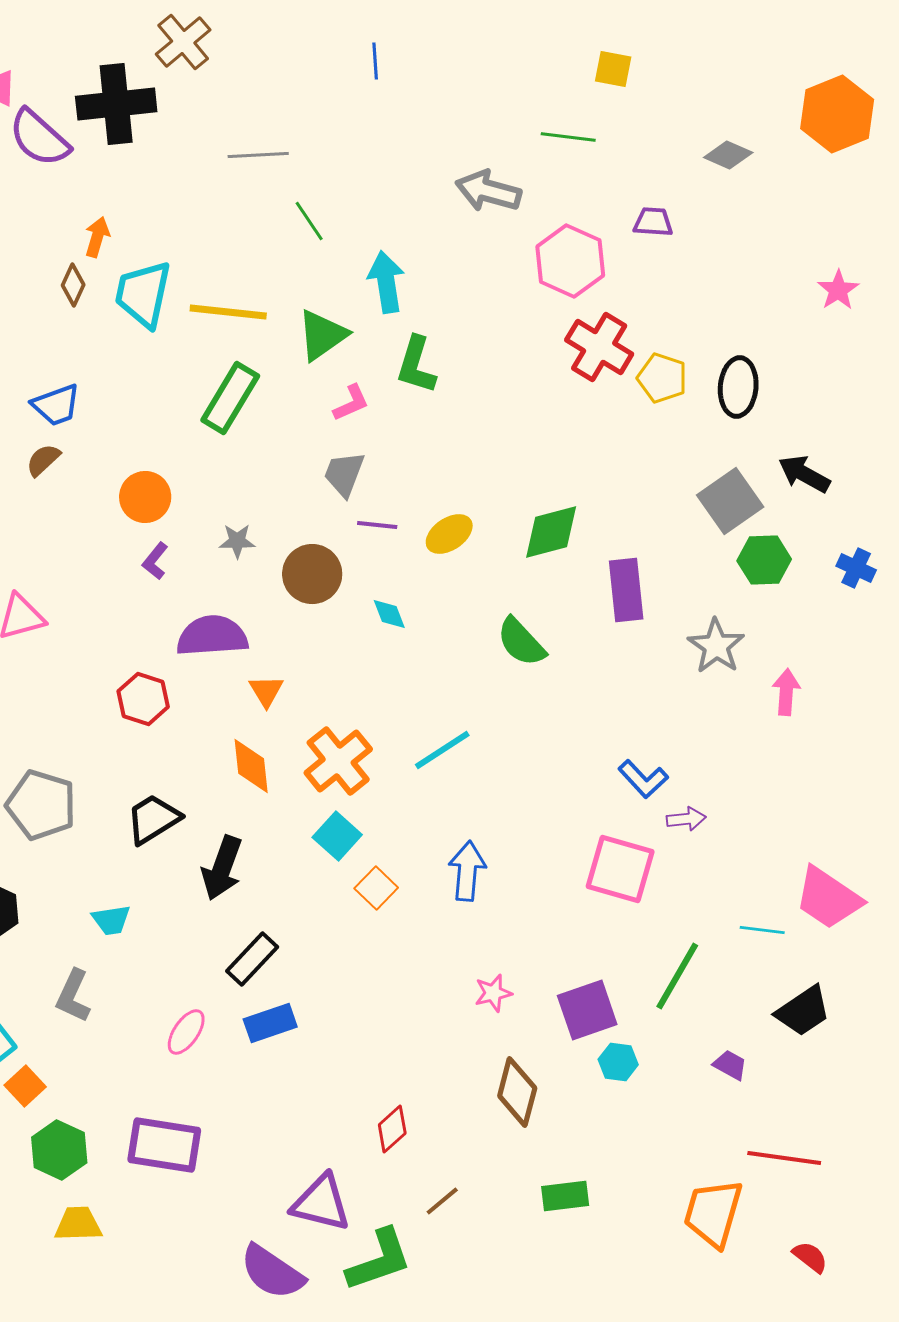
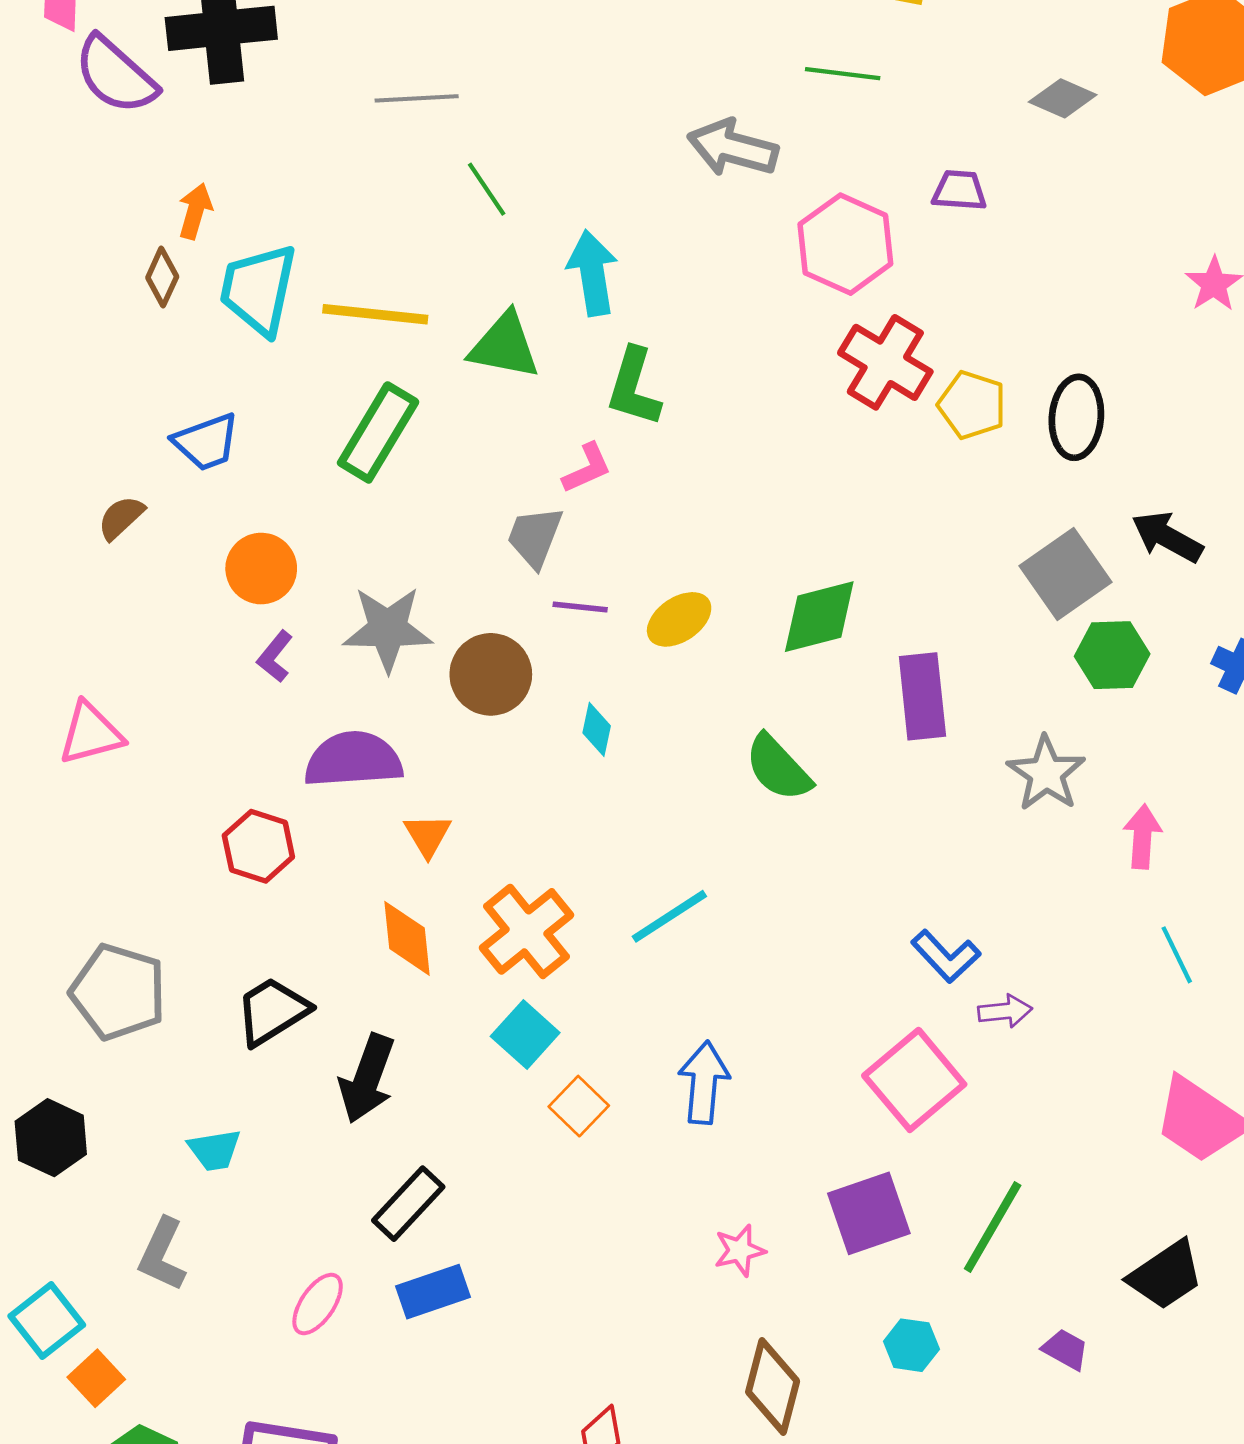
green triangle: (322, 335) -> (505, 346), turned 46
pink L-shape: (351, 403) -> (587, 468), moved
blue trapezoid: (56, 405) -> (206, 442), moved
gray star: (237, 541) -> (388, 629), size x1.8
cyan diamond: (389, 614) -> (597, 729), turned 33
pink square: (620, 869) -> (914, 1080), turned 34
cyan line: (762, 930) -> (1177, 955), moved, turned 57
purple square: (587, 1010) -> (869, 1213), moved

